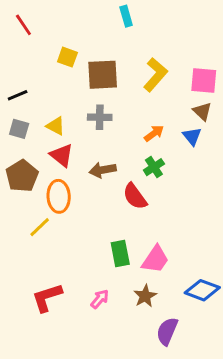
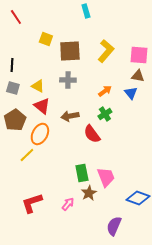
black line: (18, 95) -> (12, 65), turned -64
brown triangle: (202, 111) -> (138, 76), turned -32
orange ellipse: (59, 196) -> (40, 134), turned 30
pink trapezoid: (155, 259) -> (106, 177), turned -55
brown star: (145, 296) -> (89, 193), moved

